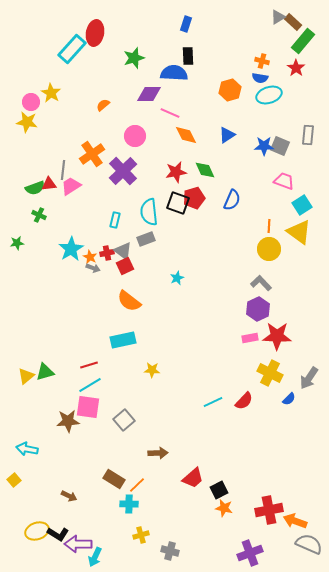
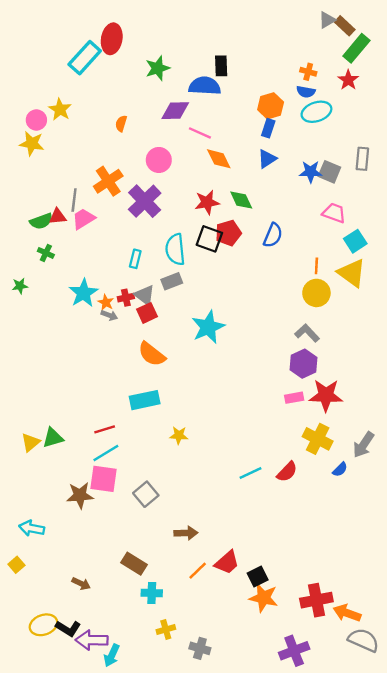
blue rectangle: (186, 24) -> (268, 128), moved
orange semicircle: (103, 105) -> (121, 124), turned -32
cyan star: (177, 278) -> (208, 327), size x2.0
orange line: (137, 485) -> (198, 571), moved
orange star: (224, 508) -> (264, 598), size x1.4

